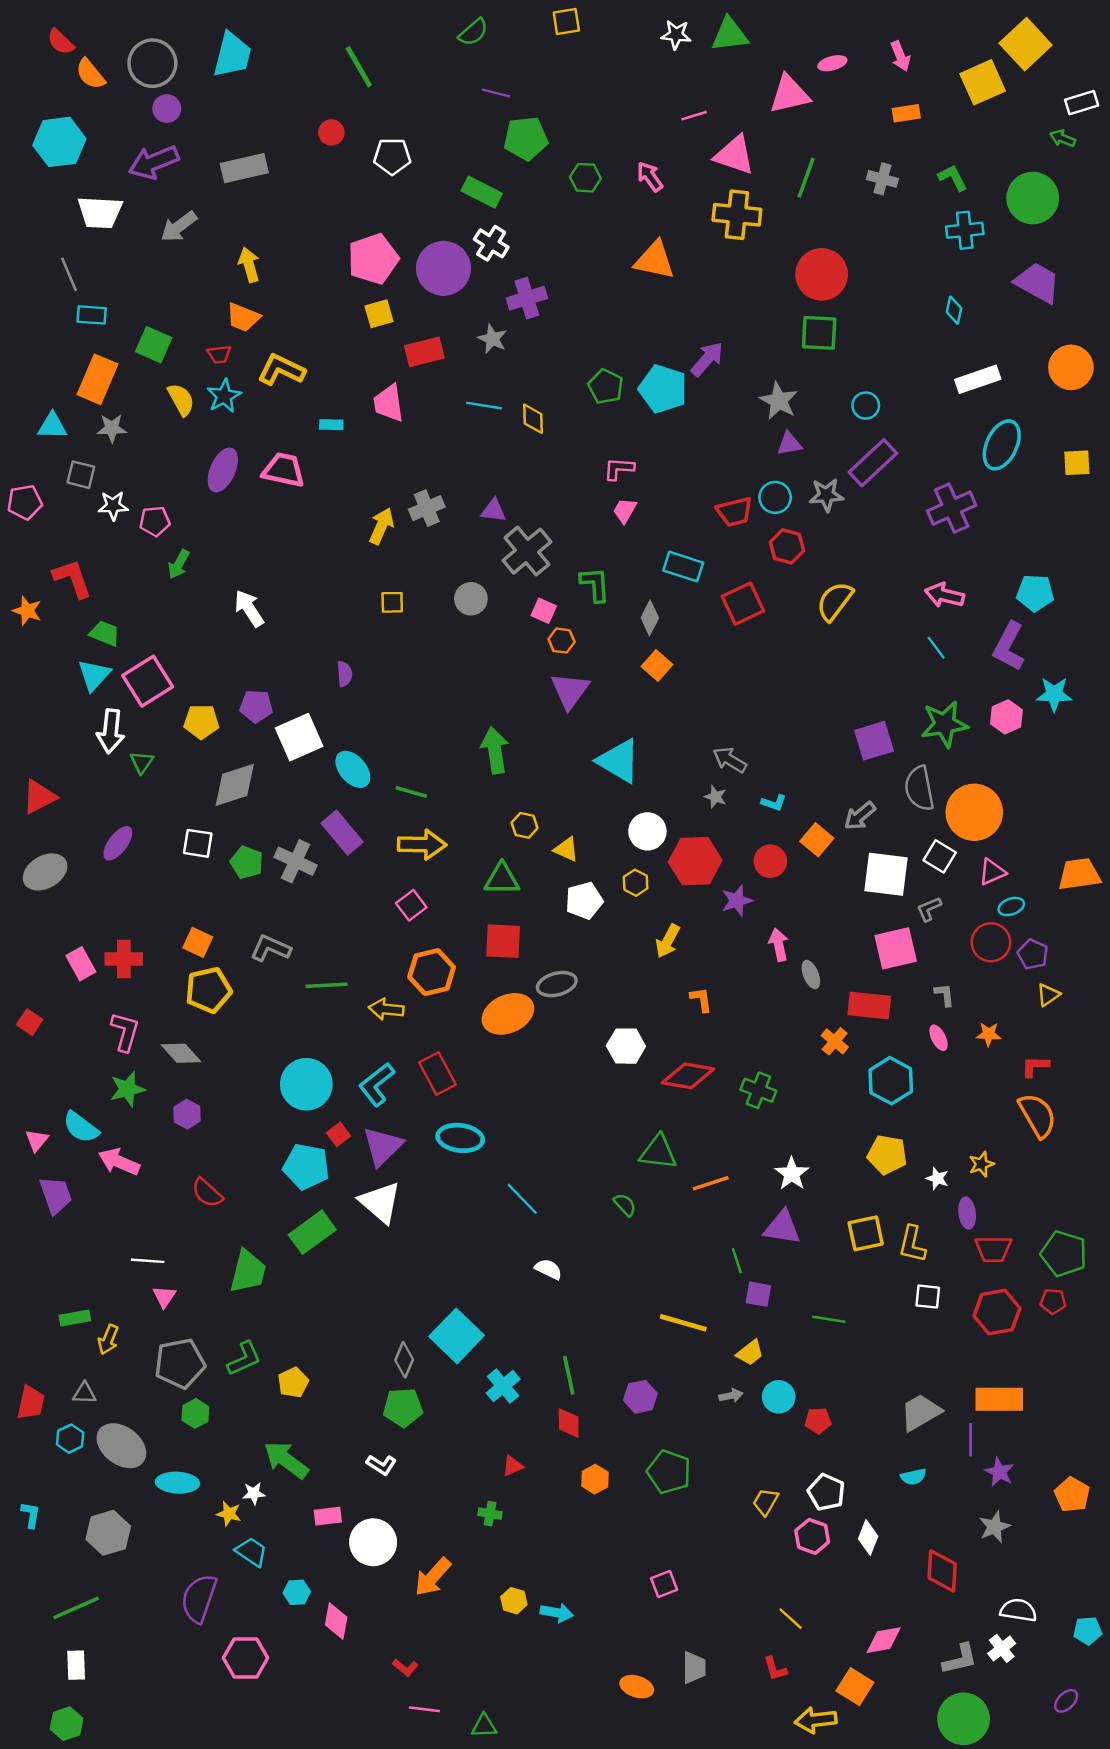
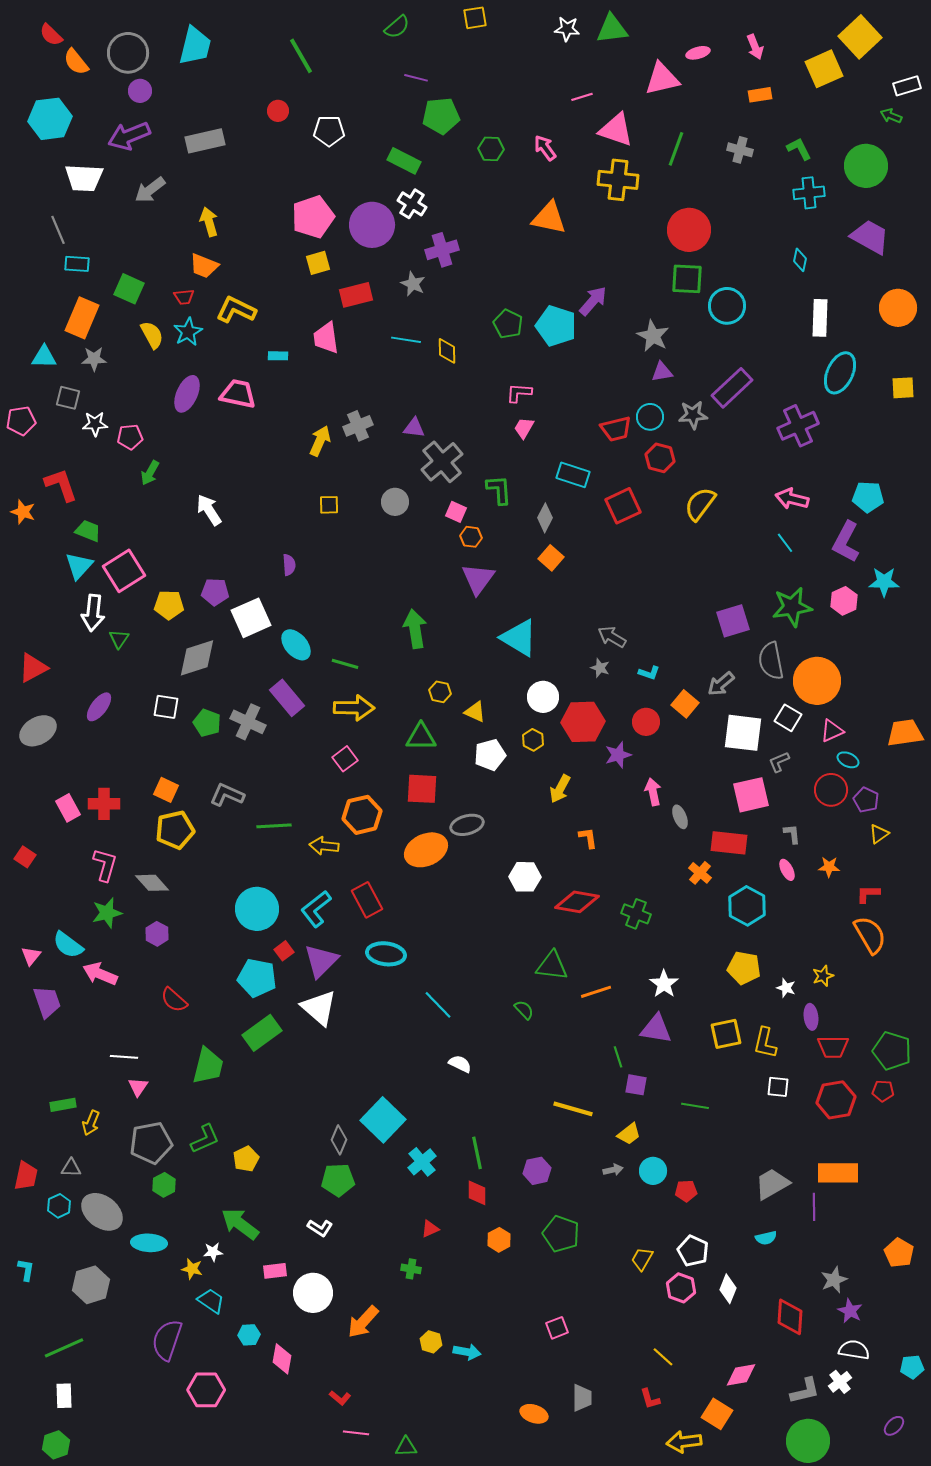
white rectangle: (978, 379) -> (820, 318), turned -69
cyan circle: (866, 406) -> (727, 306), moved, size x1.6
cyan ellipse: (1011, 907) -> (848, 760), turned 45
purple star: (999, 1472) -> (850, 1311), moved

